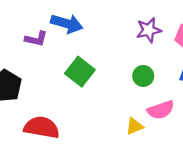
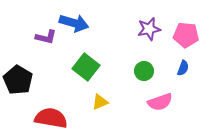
yellow triangle: (134, 126) -> (100, 102), moved

